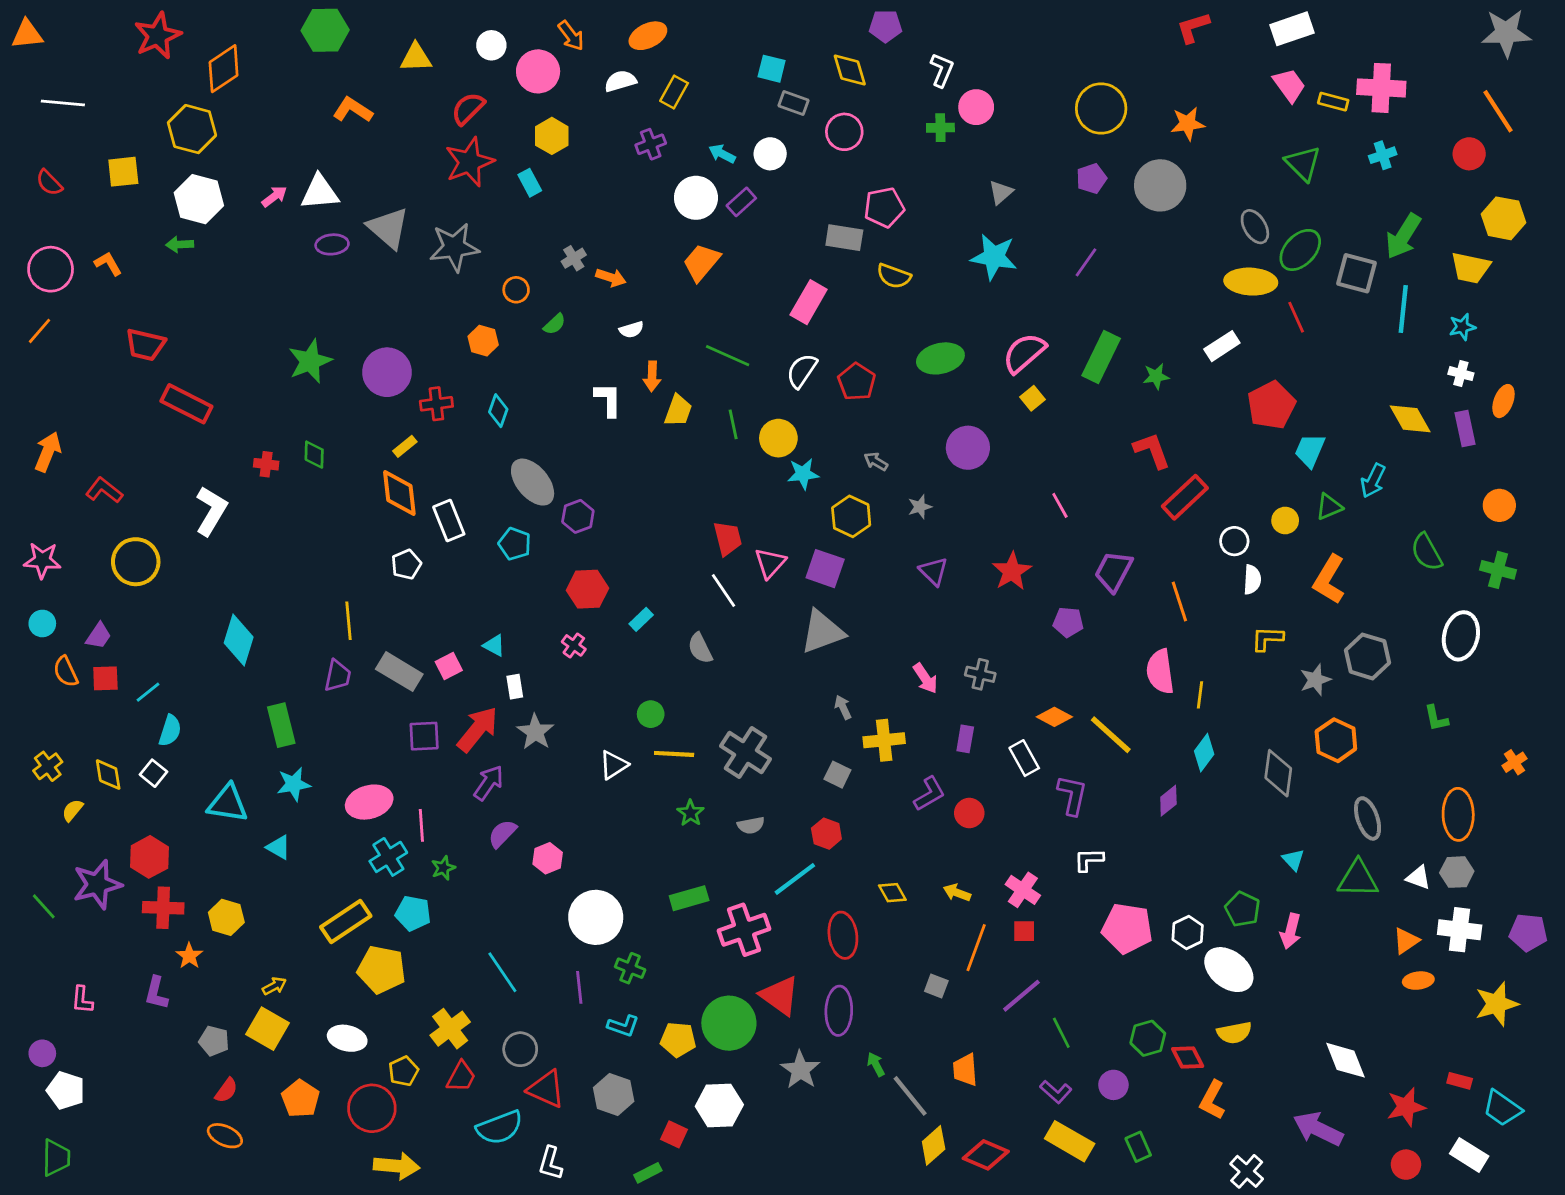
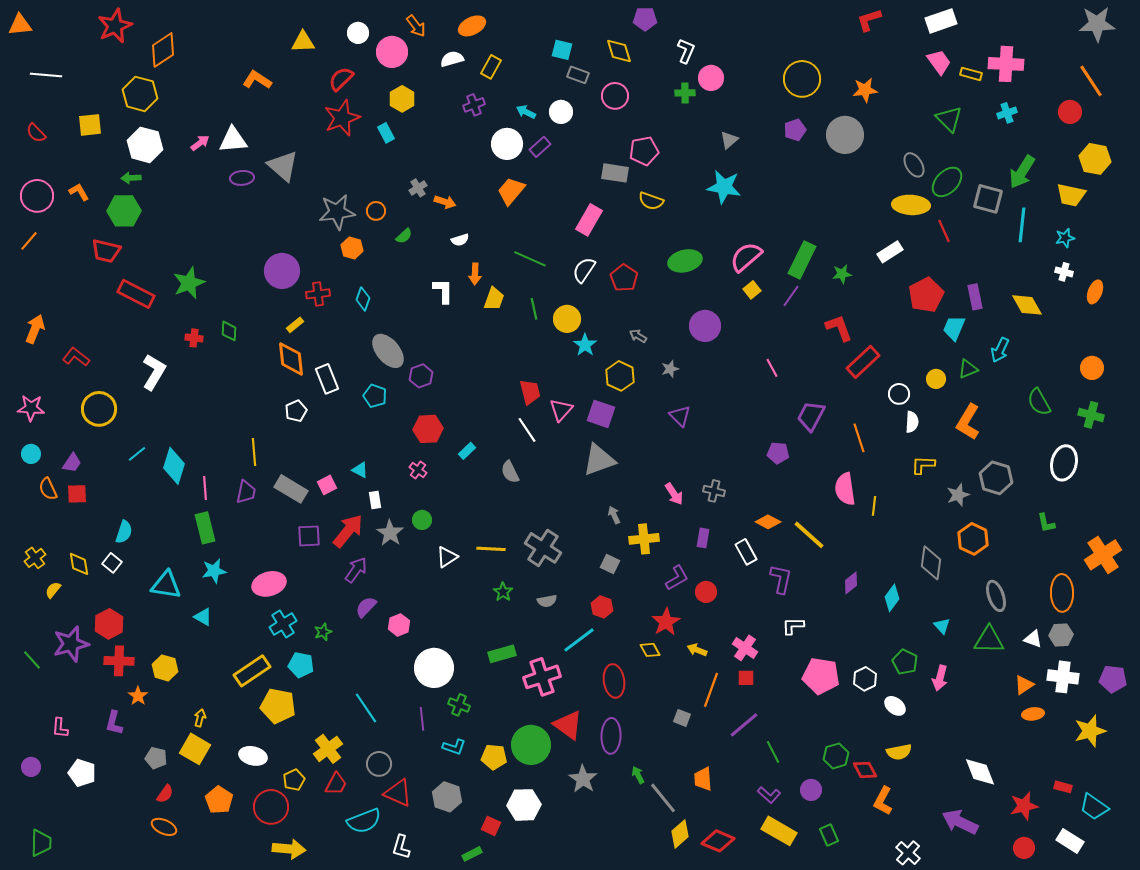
green hexagon: (325, 30) -> (124, 211), moved
gray star: (454, 247) -> (337, 212), moved
purple line: (1086, 262) -> (791, 296), moved
green star: (310, 361) -> (189, 283), moved
purple rectangle: (1465, 428) -> (975, 297), moved
cyan star: (803, 474) -> (585, 345), turned -30
red star: (1012, 571) -> (666, 622), moved
cyan line: (148, 692) -> (137, 454), moved
green circle: (651, 714) -> (422, 520), moved
cyan diamond: (1204, 753) -> (892, 598), moved
orange cross: (1514, 762) -> (1103, 555), size x2.0
pink line: (421, 825) -> (205, 488), moved
white ellipse: (1229, 970) -> (895, 706), size x0.6
yellow arrow: (274, 986) -> (200, 718), turned -48
white pentagon: (66, 1090) -> (82, 773), moved

